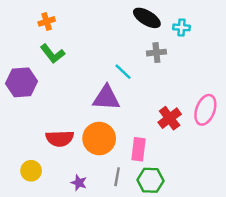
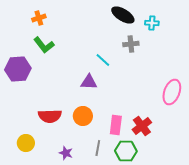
purple triangle: (106, 98) -> (89, 82), size x0.7
red cross: (170, 118) -> (142, 126), moved
orange circle: (99, 139) -> (83, 116), size x0.7

